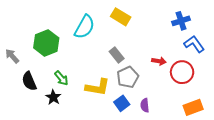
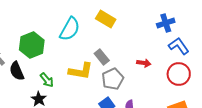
red circle: (182, 72) -> (179, 74), moved
black semicircle: (29, 81) -> (17, 71), moved
yellow L-shape: (98, 87) -> (81, 71), moved

